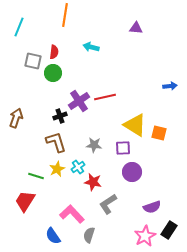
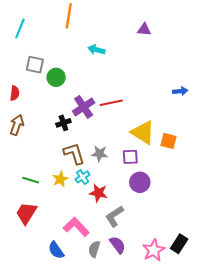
red semicircle: (54, 52) -> (15, 93), moved
brown L-shape: (56, 142) -> (74, 154), moved
green line: (36, 176) -> (31, 180), moved
purple semicircle: (152, 207) -> (118, 245), moved, turned -108

